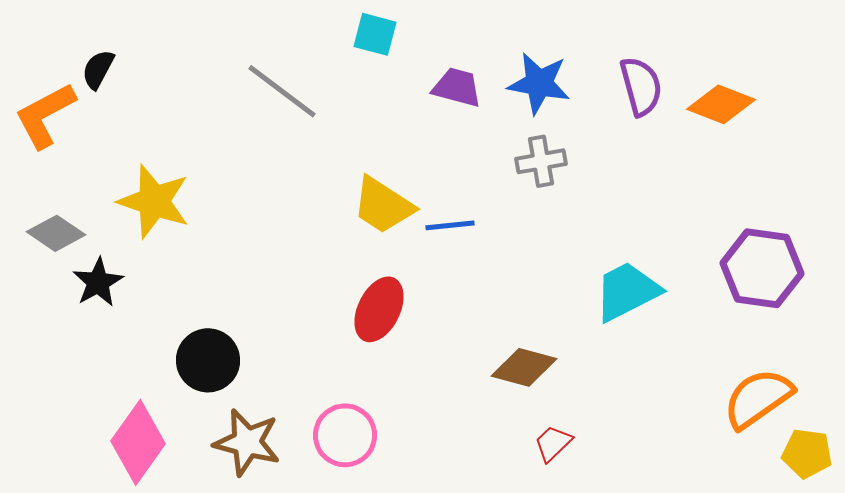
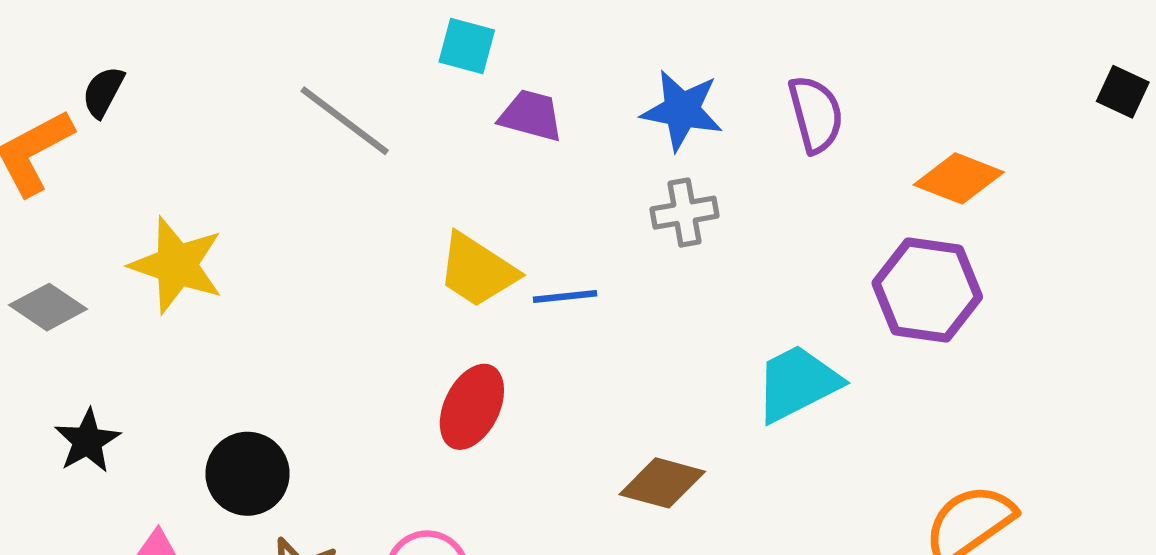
purple trapezoid: (457, 87) -> (531, 115), moved
orange diamond: (721, 104) -> (959, 178), moved
purple hexagon: (762, 268) -> (927, 290), moved
black star: (98, 282) -> (87, 441), moved

